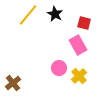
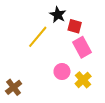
yellow line: (28, 15) -> (38, 37), moved
red square: (84, 23) -> (75, 26), moved

